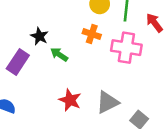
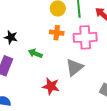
black star: (39, 36) -> (11, 37), moved
gray triangle: (107, 102) -> (74, 67), moved

